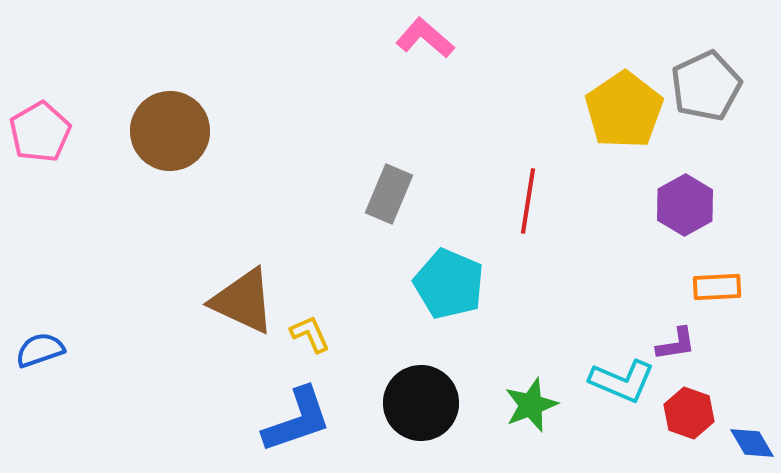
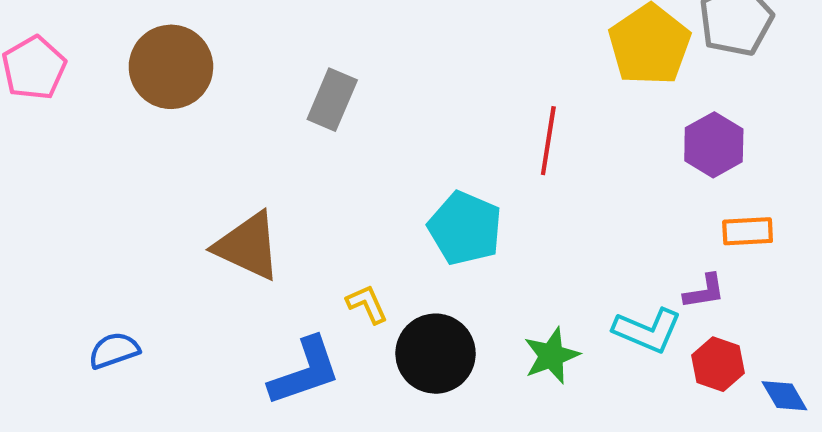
gray rectangle: (389, 194) -> (332, 100), moved
yellow L-shape: (310, 334) -> (367, 304), moved
blue semicircle: (40, 350) -> (114, 350), moved

